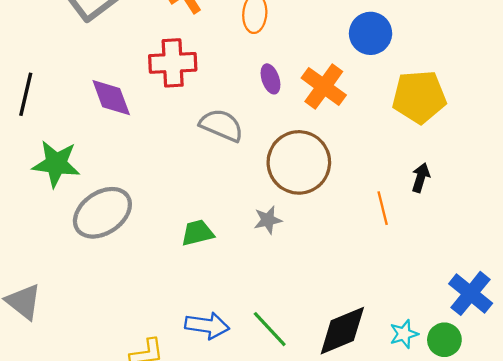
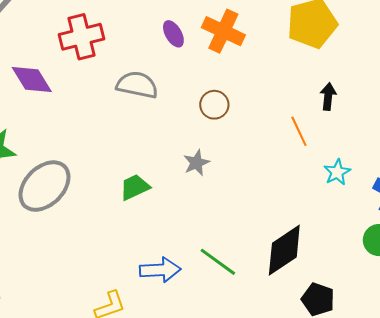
brown circle: (299, 162) -> (214, 105), size x0.5
cyan star: (404, 334) -> (337, 172), moved

